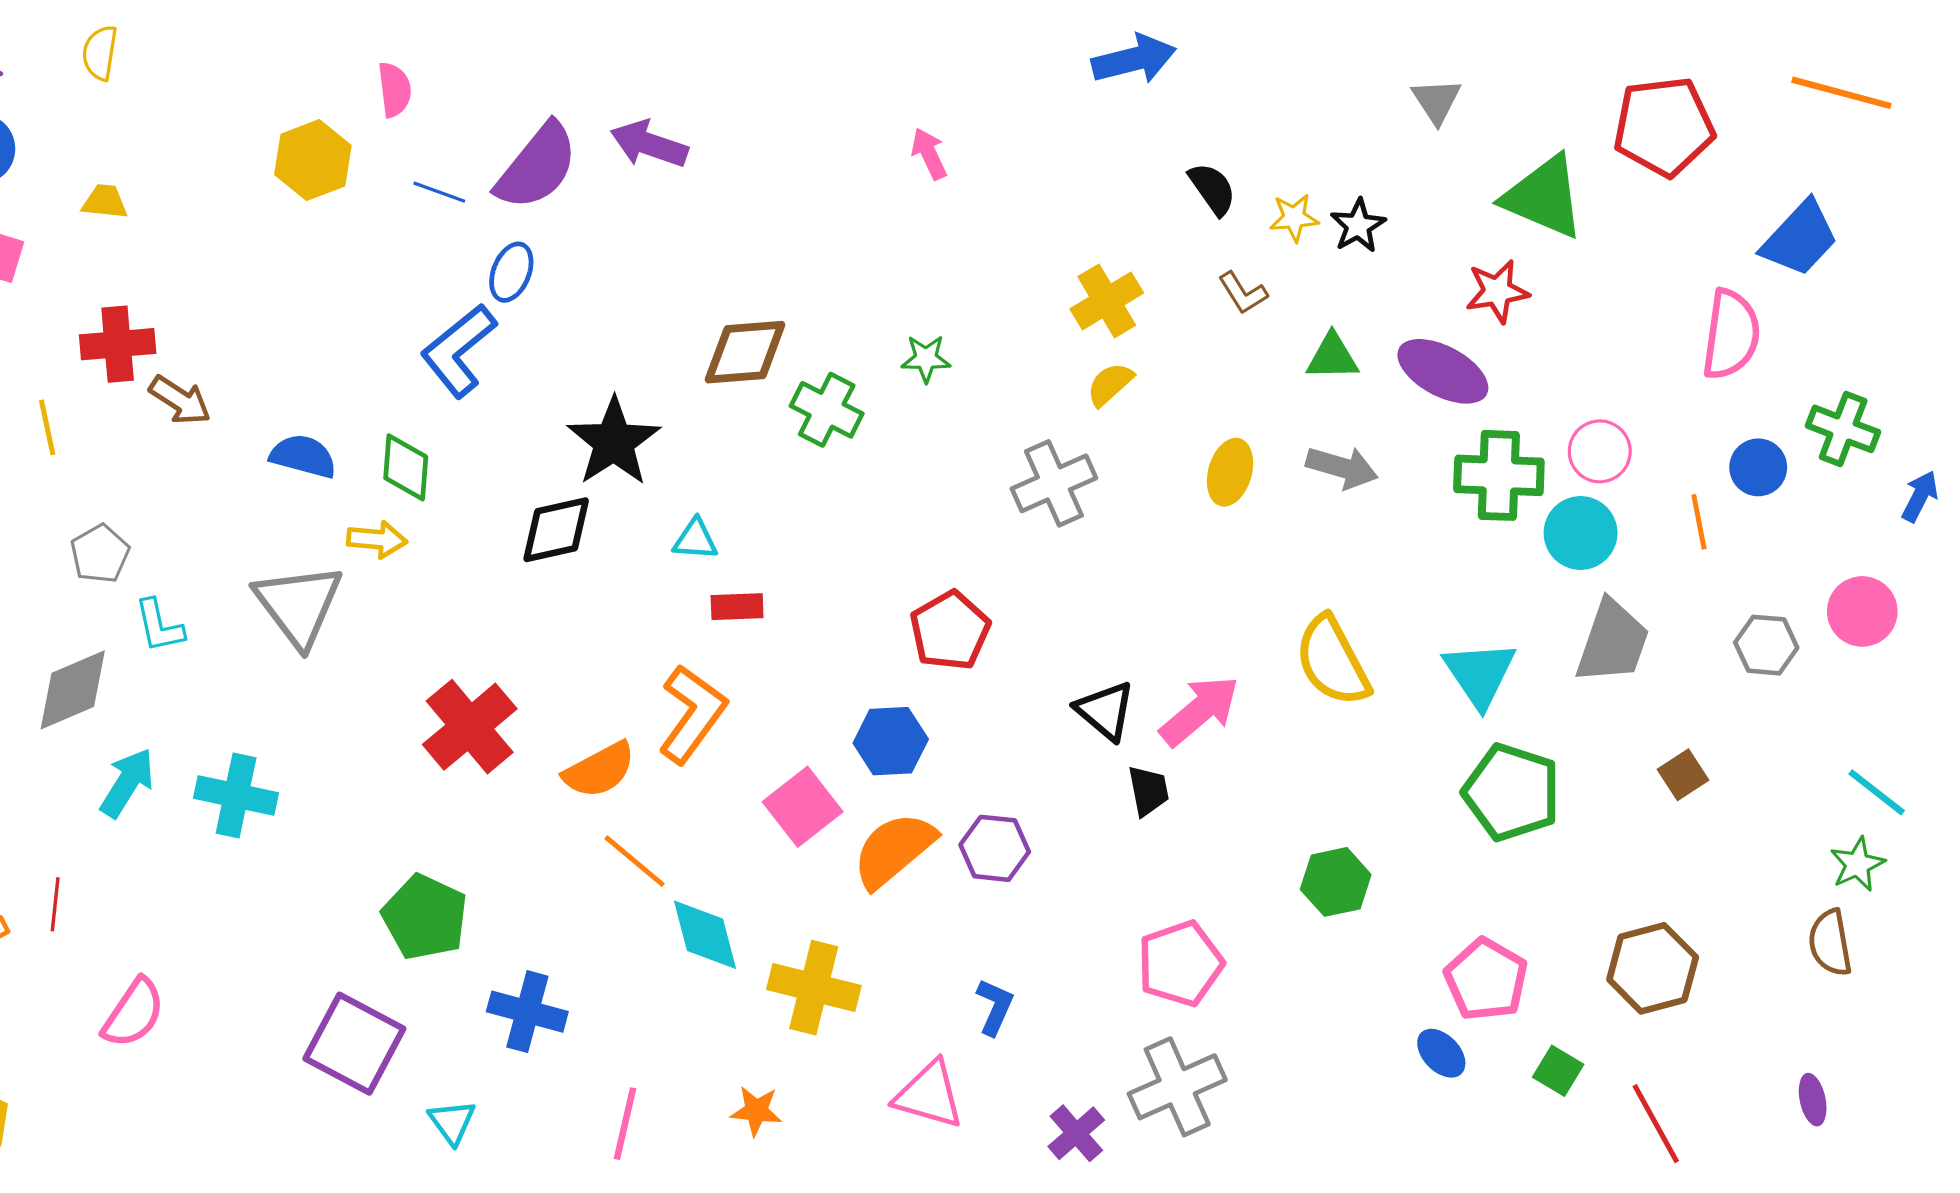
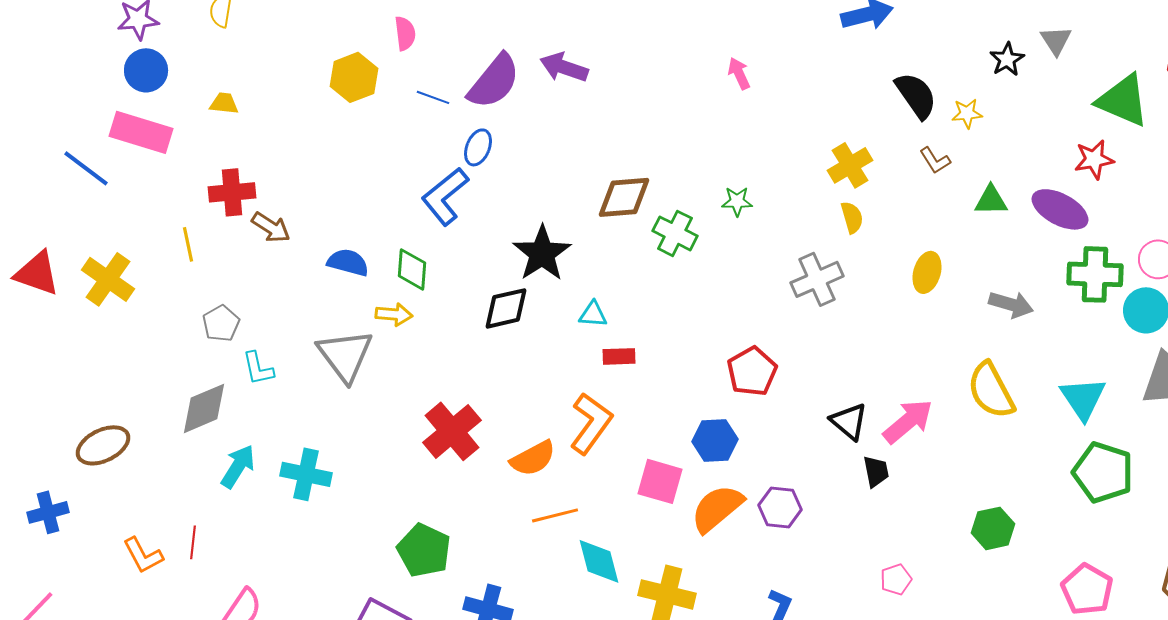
black semicircle: (1212, 189) -> (916, 95), size x1.4
black star: (1358, 226) -> (1007, 59), moved
yellow semicircle: (1110, 384) -> (852, 217), turned 116
gray arrow: (1342, 467) -> (1011, 304), moved
pink square: (803, 807) -> (660, 481), turned -36
orange line: (635, 861) -> (555, 515), turned -54
pink pentagon: (1180, 964) -> (896, 579), size x0.6

